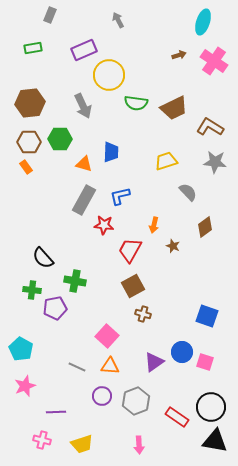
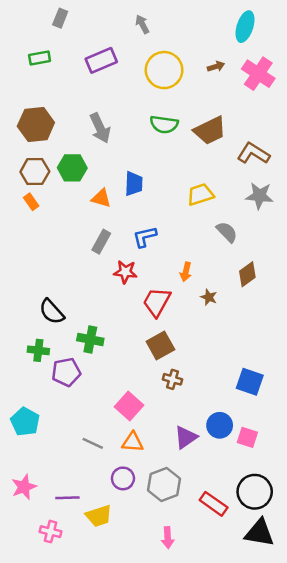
yellow circle: (109, 75) -> (164, 70), moved
gray rectangle: (84, 200) -> (101, 242), size x0.7
pink star: (25, 386) -> (24, 487), moved
yellow trapezoid: (82, 444) -> (99, 516), moved

